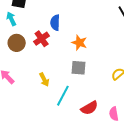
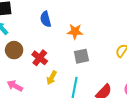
red cross: (42, 39) -> (40, 58), moved
yellow arrow: (44, 80) -> (52, 78), turned 72

